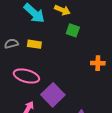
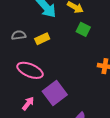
yellow rectangle: (34, 44) -> (42, 39), turned -40

